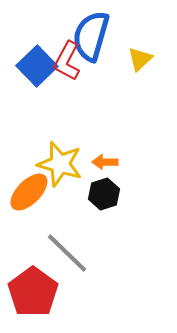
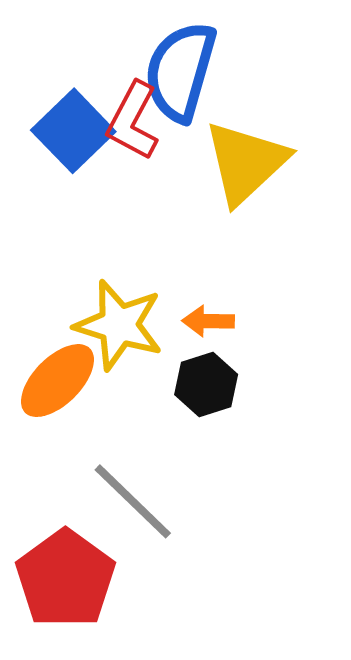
yellow triangle: (140, 59) -> (246, 163), moved, size x1.8

